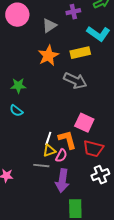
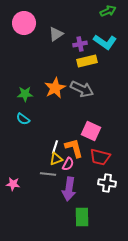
purple cross: (73, 12) -> (80, 44), moved
orange star: (48, 56) -> (55, 88), moved
white cross: (100, 175) -> (107, 183), turned 30

